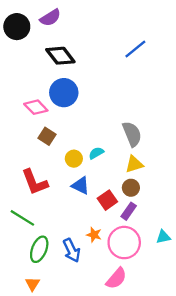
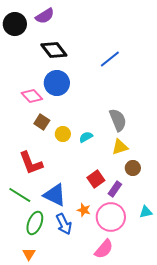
blue line: (135, 49) -> (110, 59), moved
yellow circle: (74, 159) -> (63, 134), moved
blue triangle: (81, 185) -> (55, 195), moved, size x1.4
brown circle: (131, 188) -> (133, 168), moved

